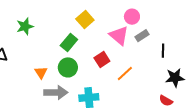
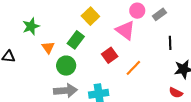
gray rectangle: (142, 36) -> (159, 14), moved
green circle: (68, 67) -> (66, 66), moved
orange triangle: (41, 72) -> (48, 47), moved

